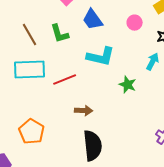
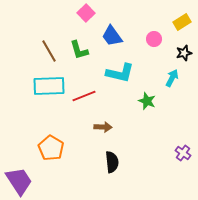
black semicircle: (93, 146) -> (112, 162), size x0.7

